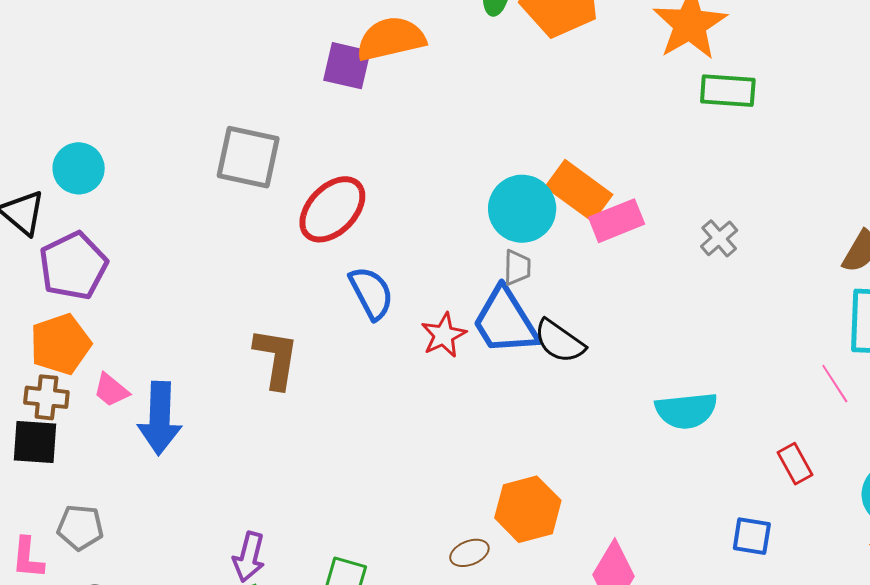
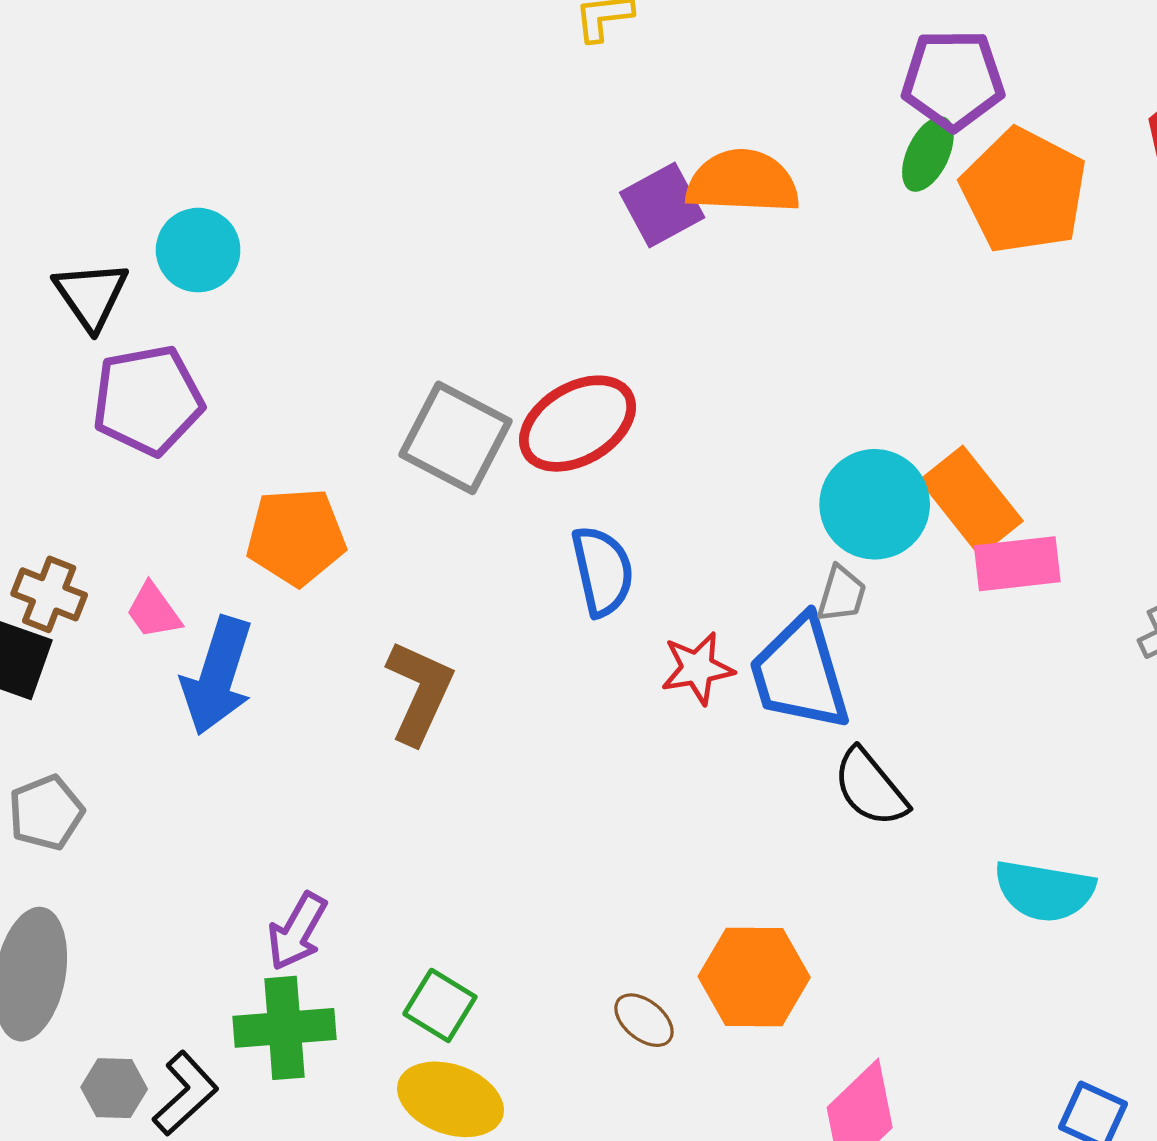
purple square: (347, 66) -> (662, 205), turned 33
gray square: (248, 157) -> (455, 438), moved
black semicircle: (559, 341) -> (870, 788), moved
orange pentagon: (60, 344) -> (296, 537), moved
brown L-shape: (276, 358) -> (420, 692), moved
gray pentagon: (80, 527) -> (46, 813), turned 30
brown ellipse: (469, 553) -> (644, 1020), turned 45

